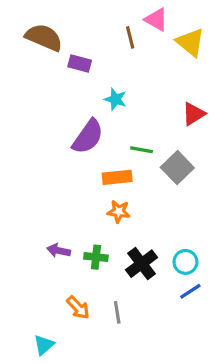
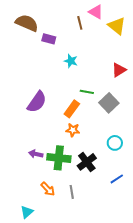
purple semicircle: (88, 137) -> (37, 102), moved
orange rectangle: (117, 177) -> (72, 109), turned -48
green cross: (96, 257) -> (59, 158), size x1.6
cyan circle: (185, 262) -> (115, 143), moved

